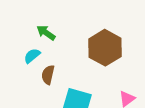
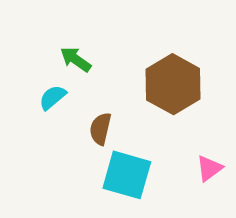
brown semicircle: (48, 75) -> (100, 129), moved

